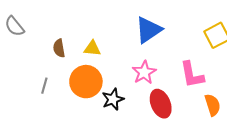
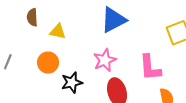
brown semicircle: (59, 48) -> (32, 17), moved
orange circle: (86, 82) -> (48, 63), size x0.7

